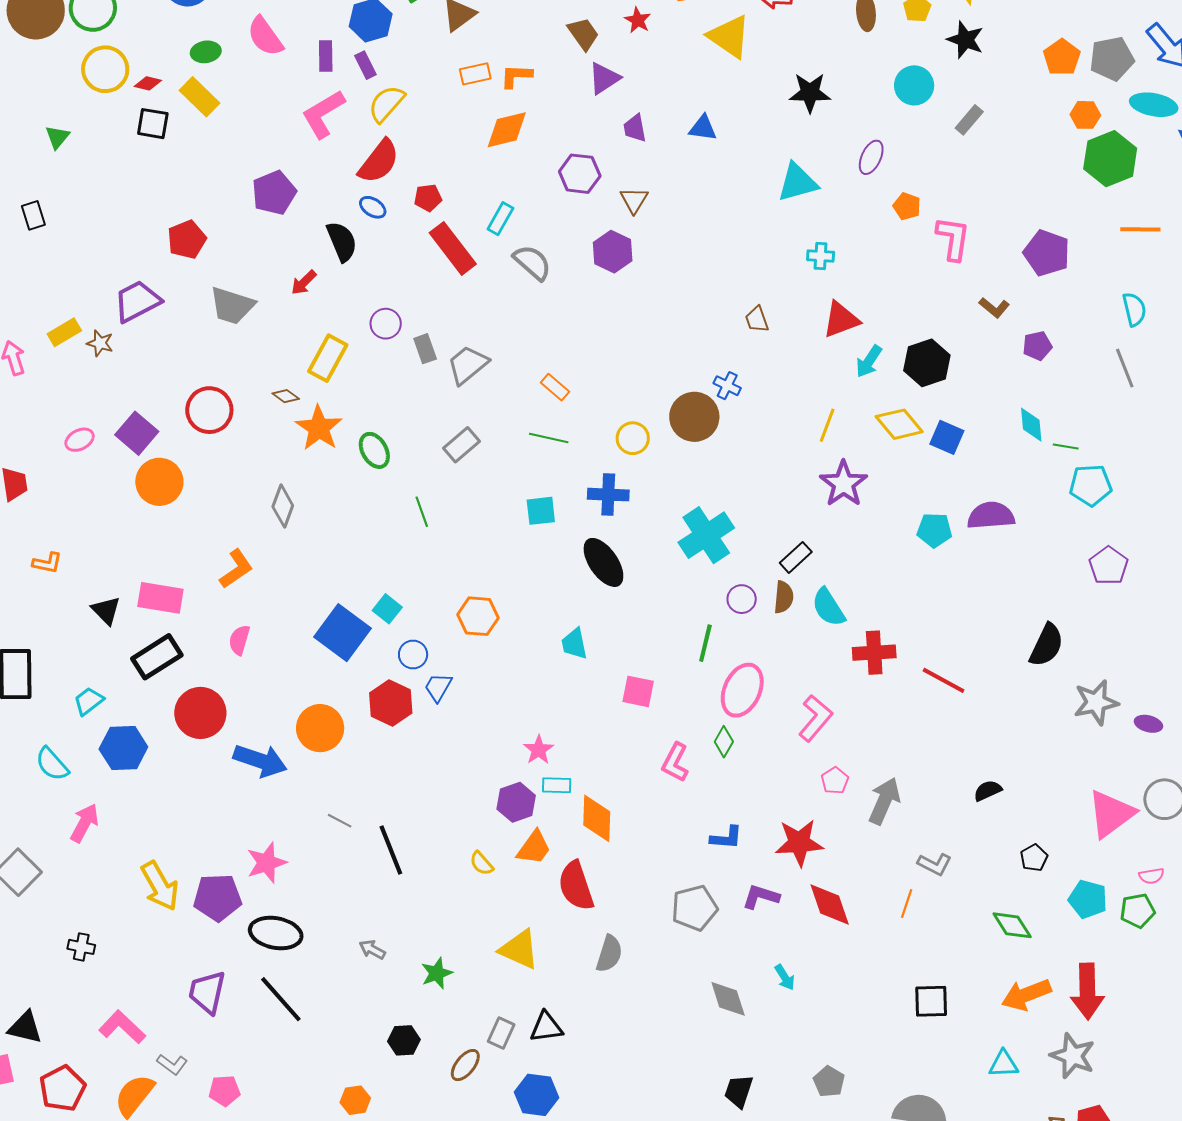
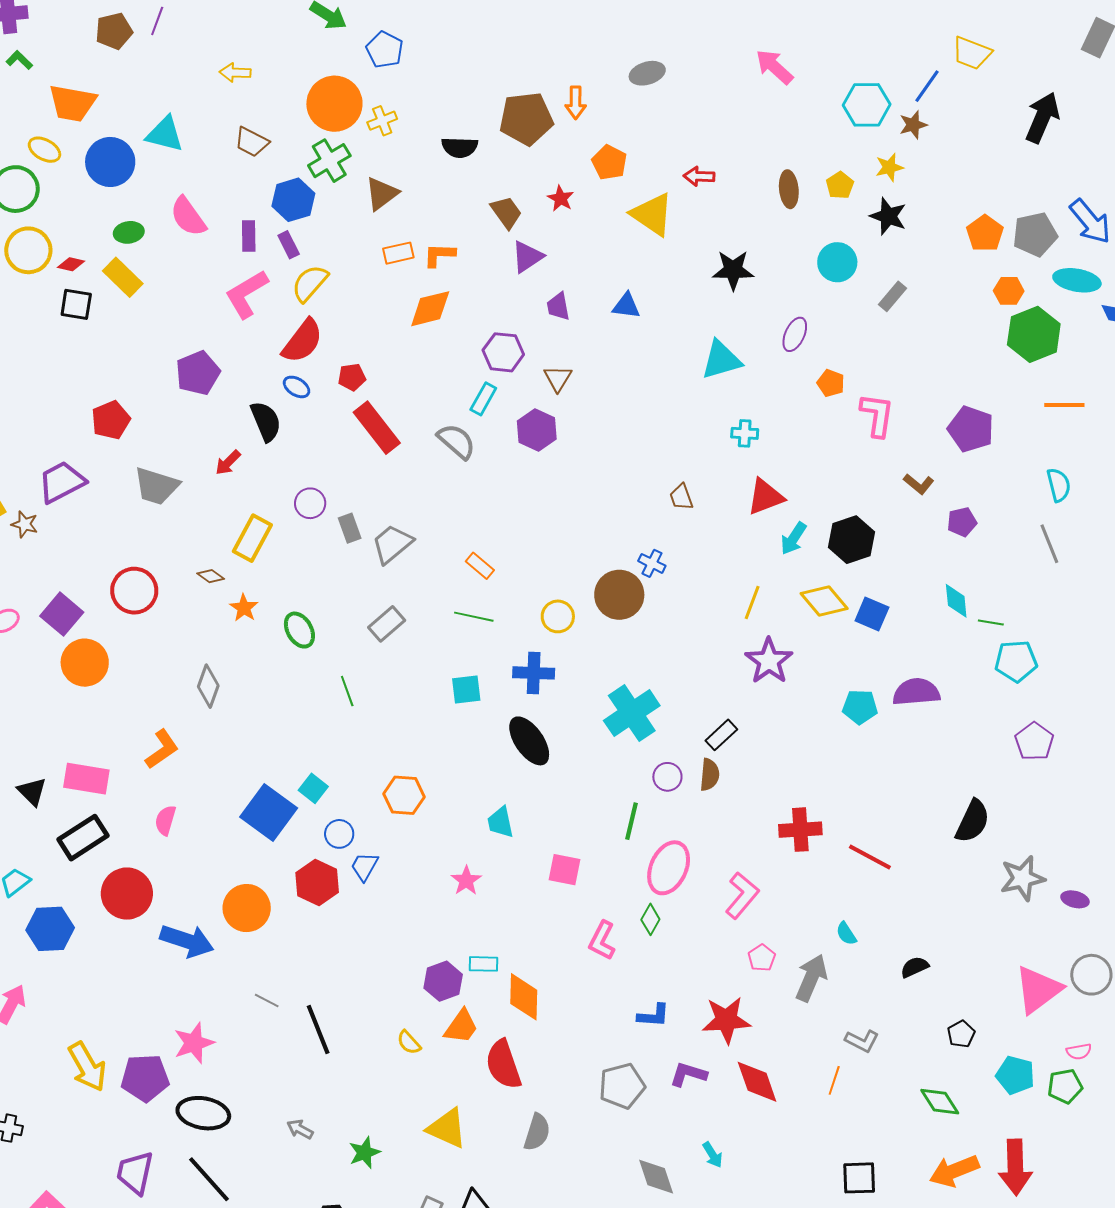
cyan rectangle: (500, 219) -> (483, 399), moved
orange star: (319, 428) -> (244, 608), size x0.6
cyan semicircle: (828, 607) -> (846, 934), moved, size x0.6
pink star: (539, 750) -> (466, 881), moved

